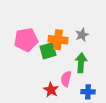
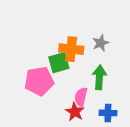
pink pentagon: (26, 40) -> (39, 81), moved
red star: (51, 90) -> (75, 112), moved

